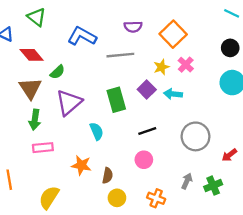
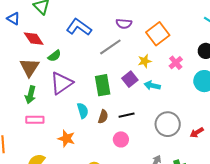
gray line: (120, 55) -> (110, 47), turned -35
pink cross: (186, 65) -> (176, 63), moved
red arrow: (229, 155) -> (197, 132), moved
brown semicircle: (107, 176) -> (103, 117), moved

